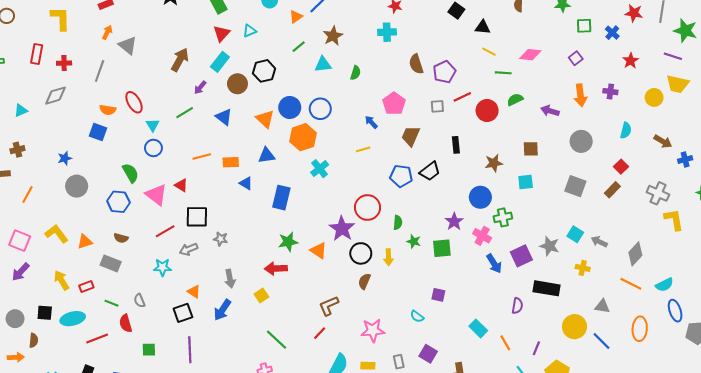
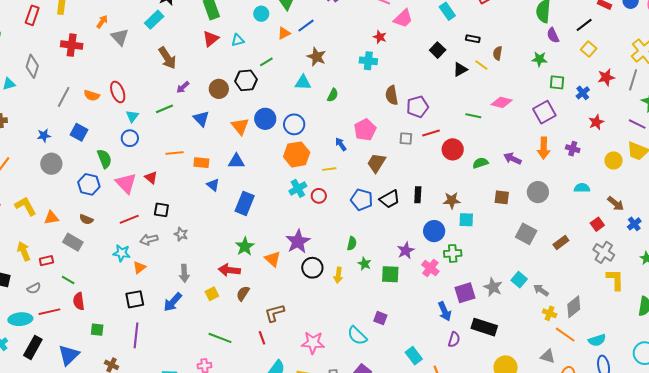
red star: (634, 13) -> (606, 77), turned -30
black triangle: (483, 27) -> (460, 70), turned -42
brown star: (333, 36) -> (316, 57), turned -30
green line: (299, 47) -> (266, 62), moved
yellow line: (489, 52) -> (481, 65), moved
red rectangle: (37, 54) -> (32, 15), moved
purple square: (576, 58) -> (544, 112), size x1.6
brown arrow: (180, 60) -> (167, 58), turned 110
cyan rectangle: (220, 62) -> (154, 20), moved
red cross: (64, 63) -> (72, 45), moved, size x1.5
gray line: (100, 71) -> (64, 97), moved
gray diamond: (56, 96) -> (32, 66), moved, turned -65
green semicircle: (515, 100) -> (480, 163), moved
cyan semicircle: (626, 130) -> (582, 188), turned -112
blue square: (98, 132) -> (79, 132), moved
orange hexagon: (303, 137) -> (297, 154), moved
black rectangle: (456, 145) -> (418, 195), moved
brown square: (531, 149) -> (502, 197), moved
blue cross: (685, 159) -> (634, 224), turned -32
red square: (621, 167) -> (597, 224), moved
cyan cross: (320, 169) -> (298, 188), moved
cyan square: (526, 182) -> (466, 220), moved
red circle: (367, 208) -> (319, 196), moved, size x0.6
black square: (197, 217) -> (161, 210), size x0.7
green star: (288, 242) -> (245, 246), turned -30
blue arrow: (494, 264) -> (445, 311), moved
yellow cross: (583, 268) -> (550, 313), moved
brown semicircle: (364, 281) -> (243, 293), moved
orange triangle: (194, 292) -> (139, 267), moved, turned 40
gray semicircle: (139, 301) -> (34, 288), moved, turned -104
gray triangle: (602, 306) -> (548, 356), moved
cyan semicircle: (417, 316) -> (357, 336), size x1.5
cyan ellipse: (73, 319) -> (20, 319), moved
red line: (320, 333) -> (262, 338), turned -72
green line: (277, 340) -> (220, 338), turned -30

